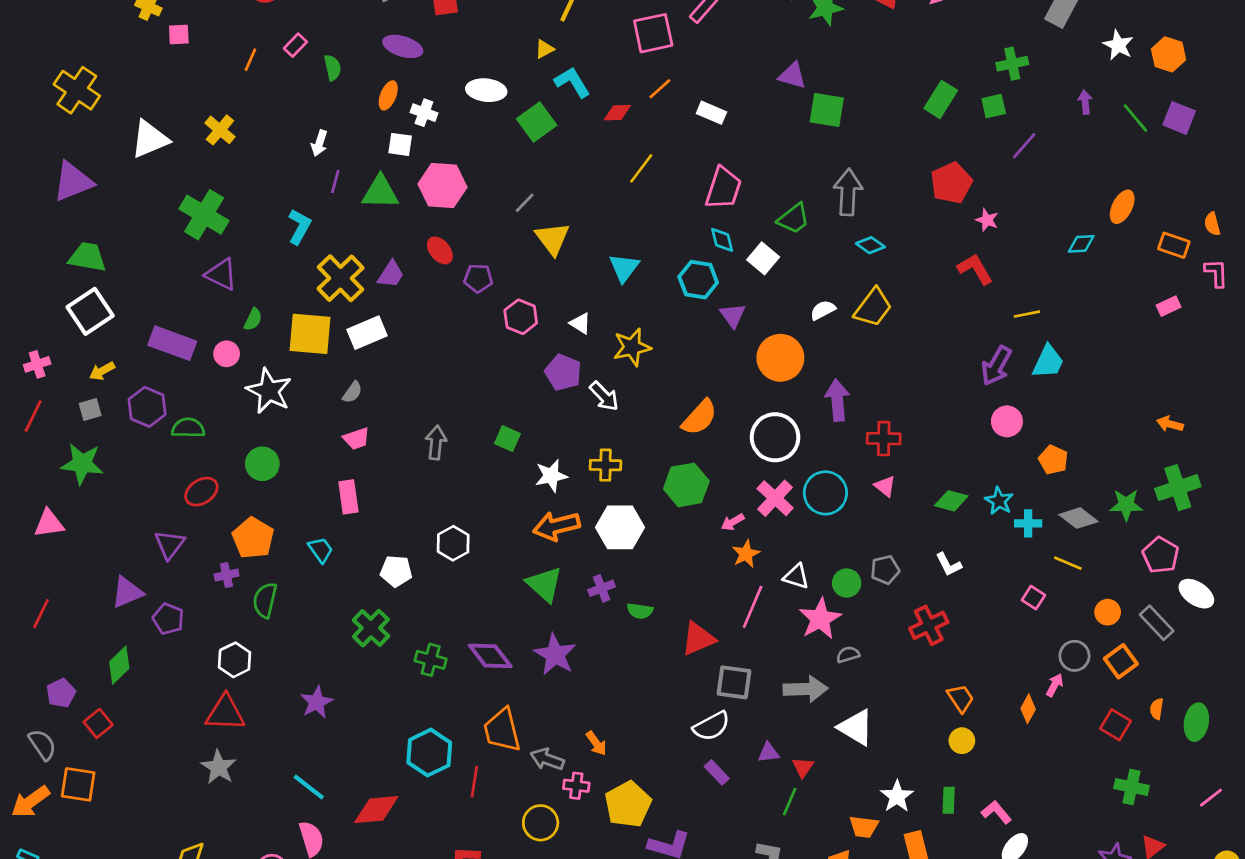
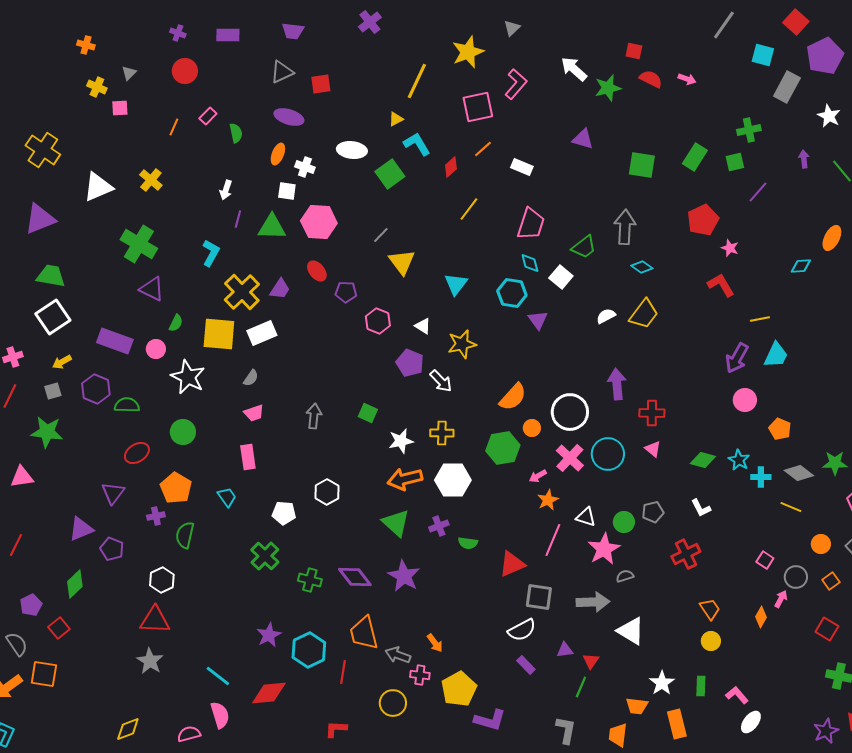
green square: (827, 110) -> (642, 165), moved
red diamond: (617, 113) -> (451, 167), turned -40
orange circle: (780, 358) -> (532, 428), moved, size x0.5
pink square: (1033, 598) -> (765, 560), moved
orange square: (1121, 661) -> (831, 581), size x0.7
purple star: (317, 702) -> (269, 635), moved

